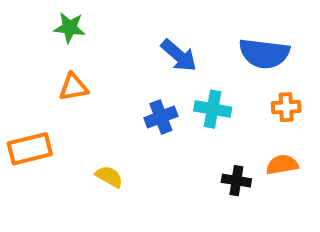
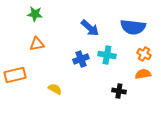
orange cross: (286, 107) -> (144, 54), turned 32
orange semicircle: (282, 165) -> (143, 74), moved

